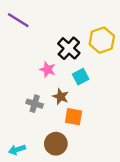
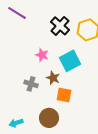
black cross: (69, 48) -> (60, 26), moved
cyan square: (81, 77) -> (70, 61), size x1.5

